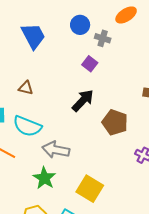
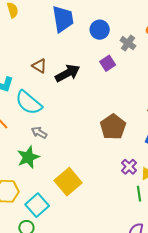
blue circle: (80, 25) -> (100, 30), moved
black arrow: (83, 100) -> (68, 73), moved
gray arrow: (56, 150) -> (39, 133), moved, size x0.6

